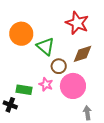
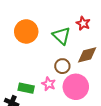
red star: (77, 23) -> (83, 23), size x0.6
green triangle: (45, 46) -> (61, 36), moved

